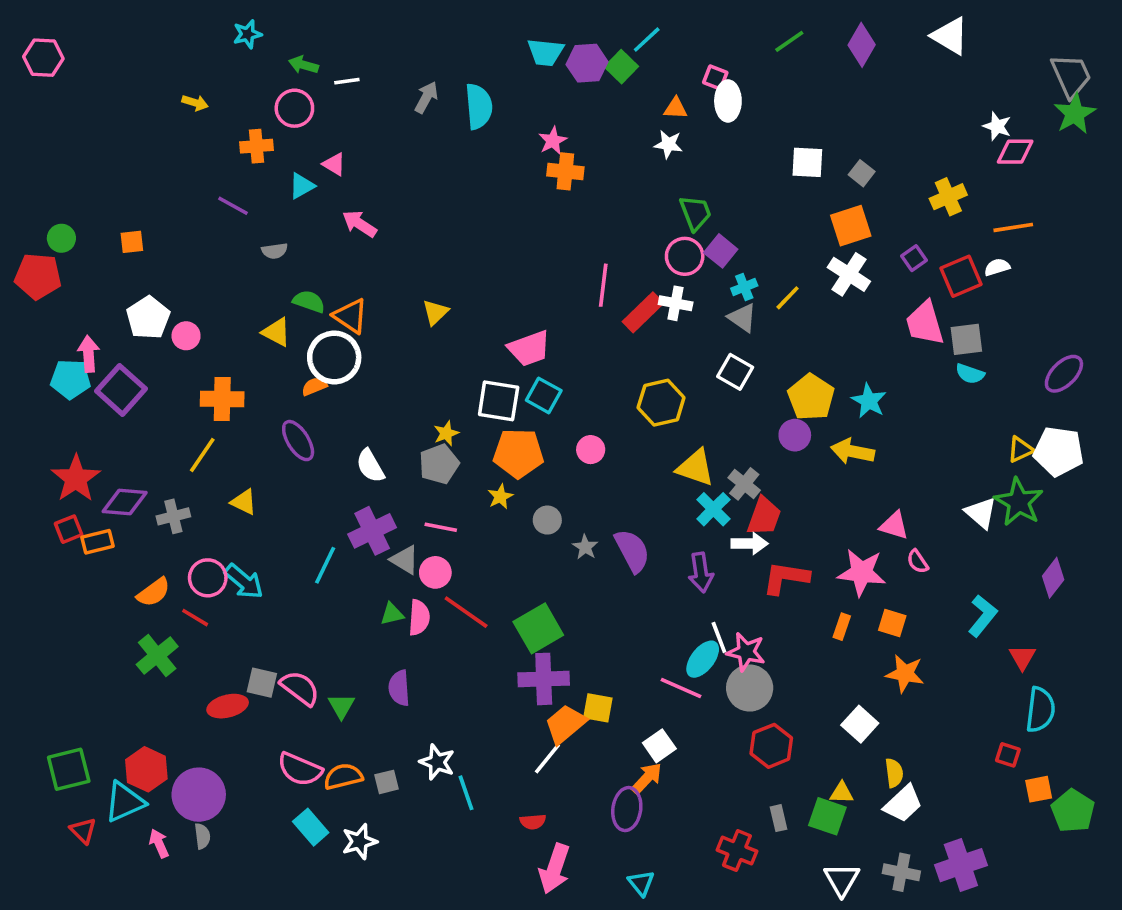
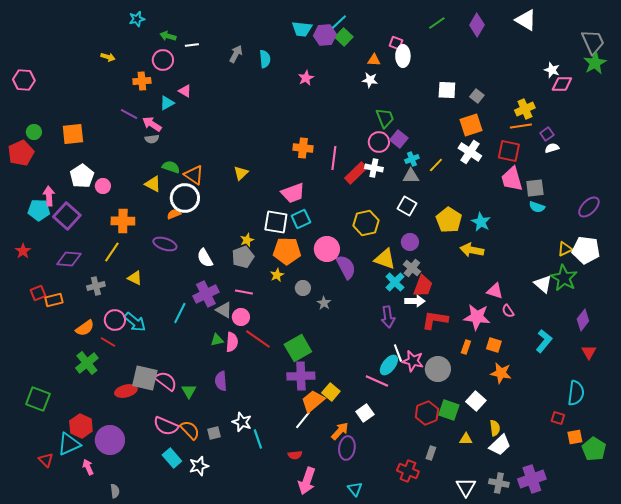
cyan line: (647, 40) -> (339, 22), moved
pink hexagon: (43, 58) -> (24, 80), moved
cyan semicircle: (479, 106) -> (265, 59), size x0.7
orange cross: (565, 171) -> (303, 148), moved
pink arrow: (359, 224) -> (152, 124), moved
orange line: (1013, 227) -> (521, 126), moved
orange square: (132, 242) -> (73, 134), size x1.6
purple square: (914, 258) -> (547, 134), moved
red pentagon: (38, 276) -> (21, 153), turned -30
red square: (961, 276) -> (509, 151), moved, turned 35
gray triangle: (742, 318) -> (411, 176), turned -36
cyan square: (544, 395) -> (301, 219), turned 36
purple circle: (795, 435) -> (410, 242), moved
purple ellipse: (298, 441) -> (165, 244), turned -40
pink circle: (591, 450) -> (327, 249), size x1.6
red star: (76, 478) -> (23, 251), moved, size x0.6
purple diamond: (125, 502) -> (69, 259), moved
purple semicircle: (632, 551) -> (346, 267), moved
red triangle: (1022, 657) -> (589, 352), moved
gray square: (262, 683) -> (145, 378), size x1.5
gray circle: (750, 688) -> (438, 369), moved
yellow square: (598, 708) -> (331, 392), turned 30
green square: (69, 769) -> (38, 399), moved, turned 35
orange semicircle: (343, 777) -> (190, 430), turned 60
orange arrow: (647, 778) -> (340, 431), moved
green square: (827, 816) -> (449, 410), moved
gray rectangle: (779, 818) -> (431, 453), turned 32
gray semicircle: (202, 836) -> (115, 491), moved

